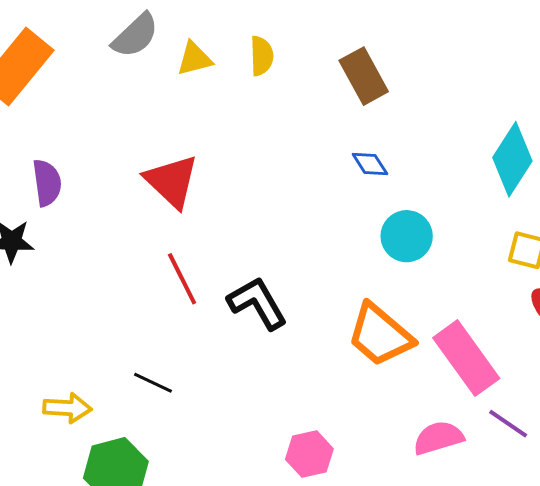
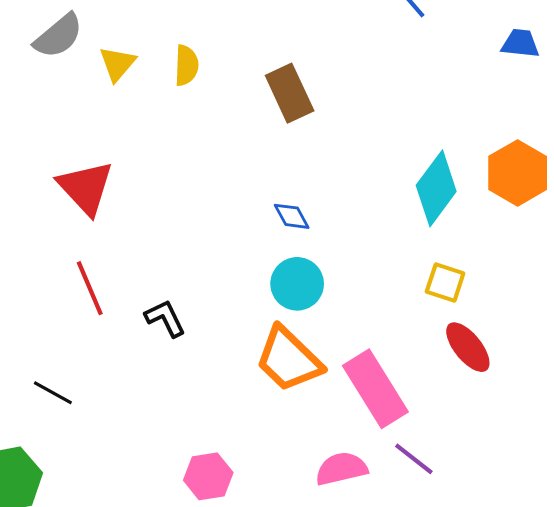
yellow triangle: (194, 59) -> (117, 64), turned -39
blue diamond: (370, 164) -> (292, 216), moved
cyan circle: (407, 236) -> (297, 284), moved
black L-shape: (257, 303) -> (165, 318), size x0.7

